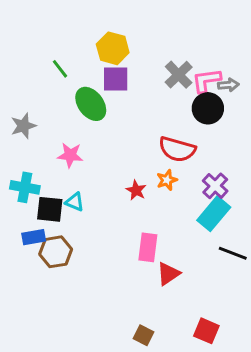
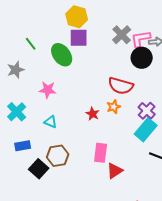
green line: (60, 69) -> (31, 44), moved
cyan cross: (25, 187) -> (17, 112), turned 36
black square: (50, 209) -> (39, 169), moved, turned 36
brown hexagon: (56, 252) -> (58, 156), moved

